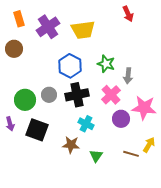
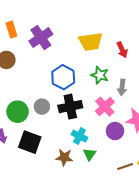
red arrow: (128, 14) -> (122, 50), moved
yellow trapezoid: (83, 30) -> (91, 42), moved
brown line: (131, 154) -> (125, 166), turned -35
green triangle: (96, 156) -> (90, 154), moved

